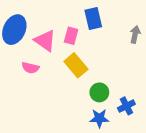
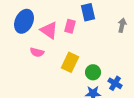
yellow rectangle: (76, 65) -> (70, 62), moved, turned 66
blue cross: (126, 106) -> (115, 83), turned -32

